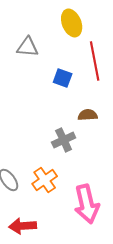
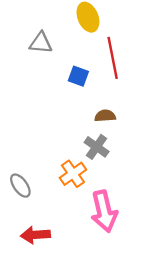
gray cross: (64, 140) -> (97, 147), moved, turned -30
orange cross: (45, 180) -> (73, 174), moved

